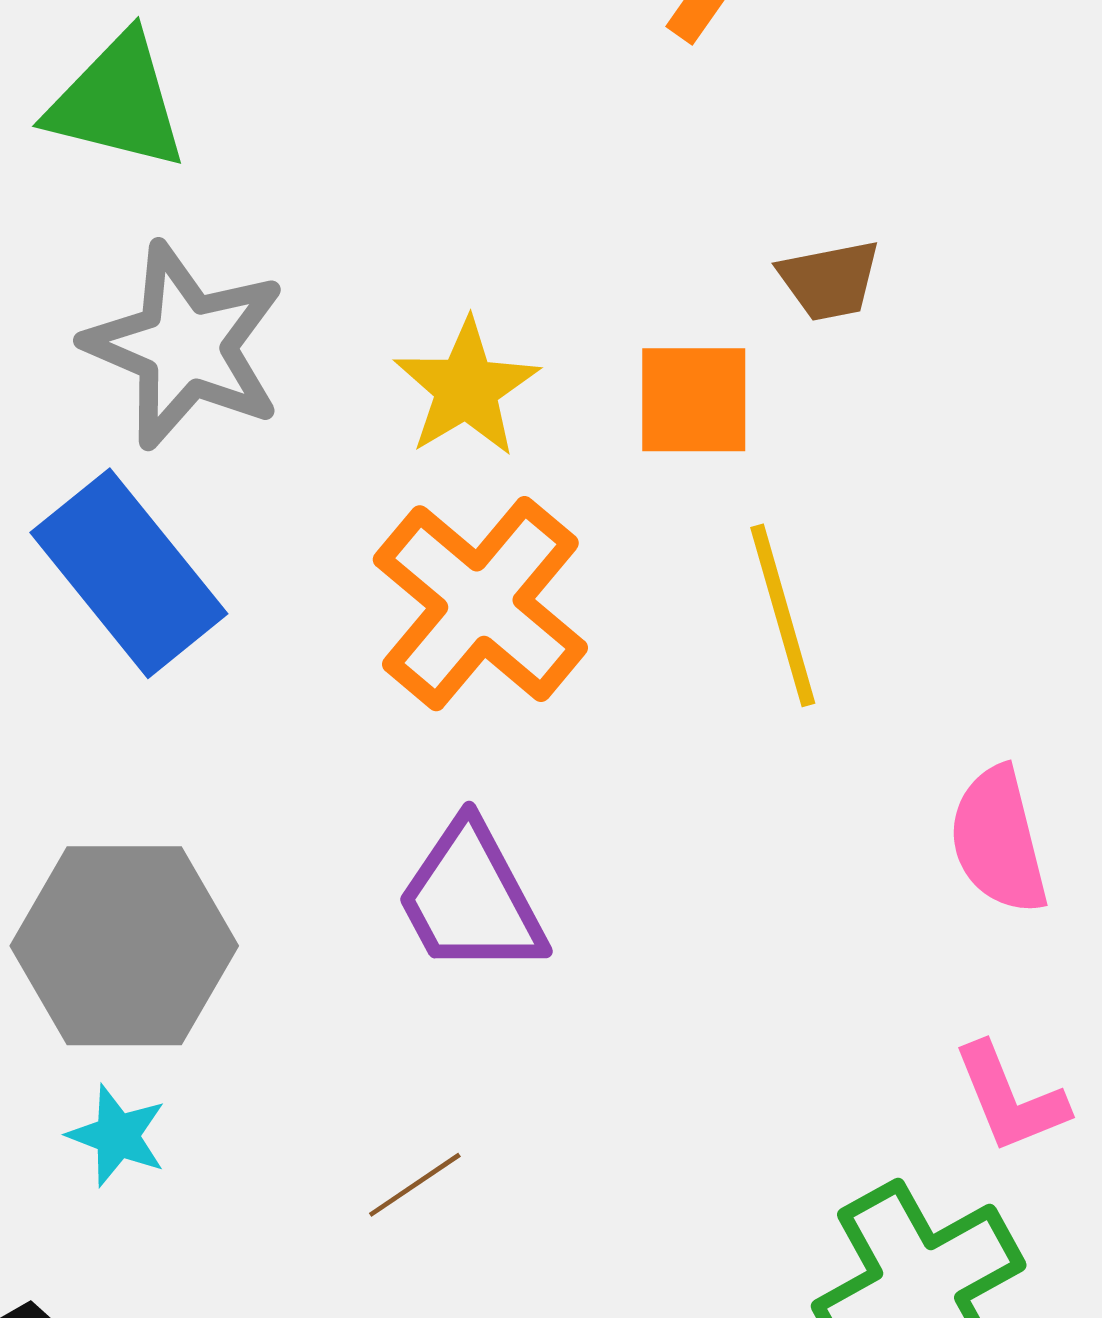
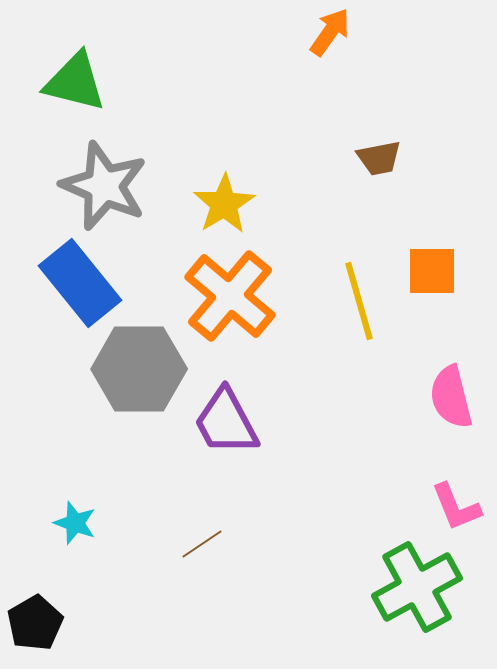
orange square: (694, 400) -> (432, 271), moved
gray hexagon: (124, 946) -> (139, 369), moved

